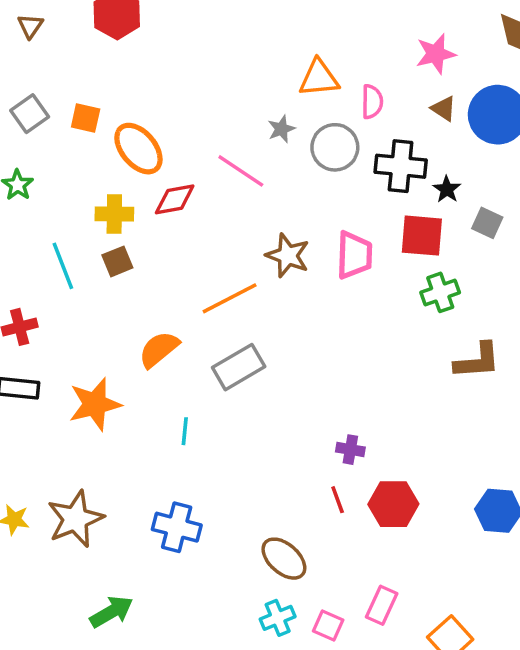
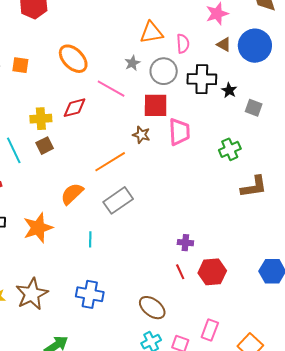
orange ellipse: (138, 149) -> (73, 59), moved
red square: (422, 236) -> (156, 105), moved
brown star: (288, 255) -> (141, 135), size x0.7

